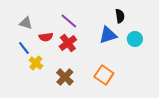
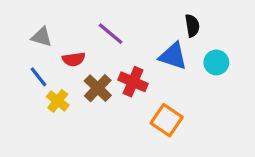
blue triangle: (108, 35) -> (173, 56), turned 36
red cross: (68, 43) -> (133, 82), moved, turned -30
brown cross: (65, 77) -> (98, 88), moved

